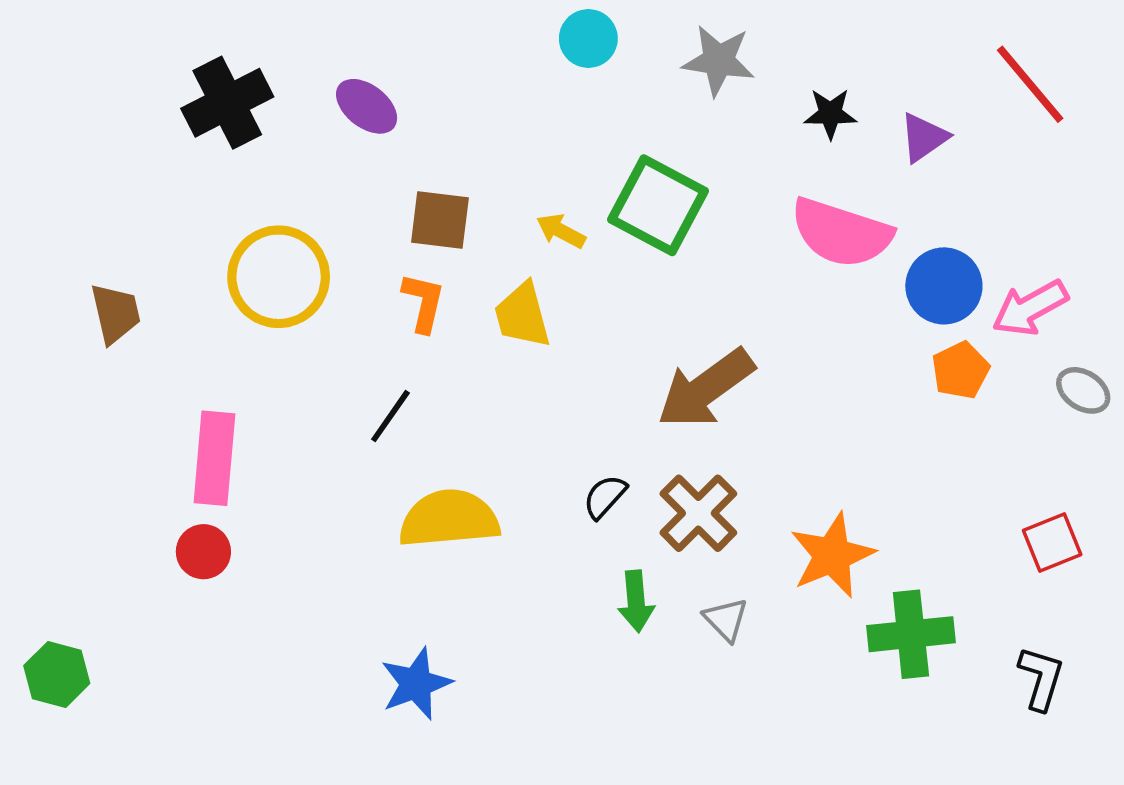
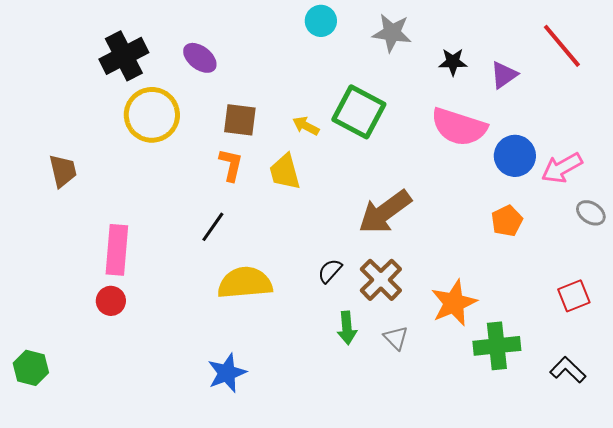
yellow circle: (279, 277) -> (152, 115), moved
orange pentagon: (960, 370) -> (507, 221), moved
black L-shape: (1041, 678) -> (568, 370), turned -63

